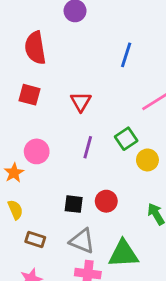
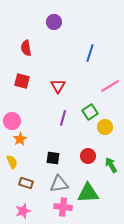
red semicircle: (35, 48) -> (26, 48), size x0.7
pink circle: (37, 151) -> (12, 121), moved
orange star: (14, 173) -> (20, 139), moved
red circle: (106, 201) -> (88, 156), moved
gray triangle: (82, 241) -> (59, 184), turned -30

